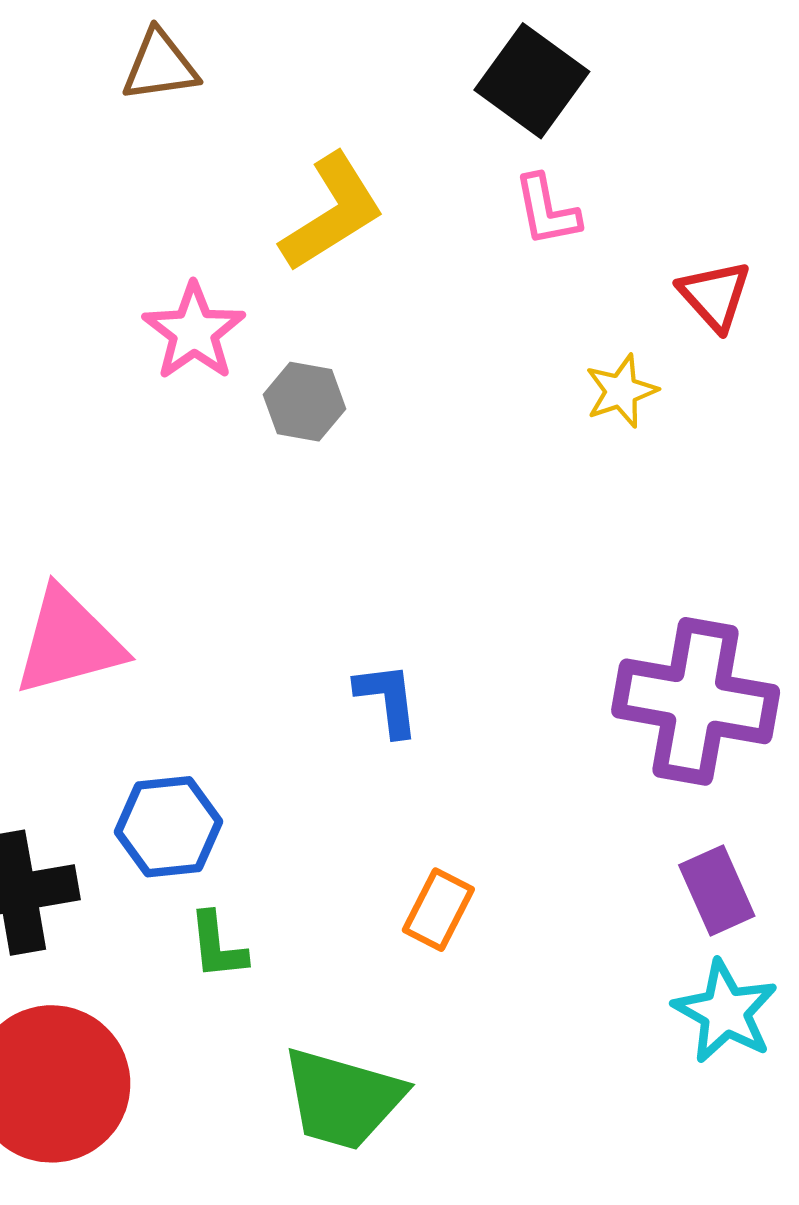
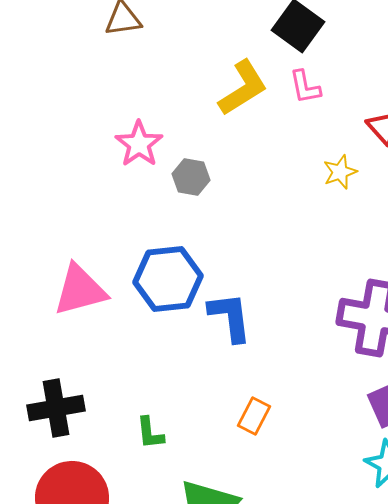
yellow L-shape: (332, 213) -> (243, 88), moved
blue L-shape: (387, 699) -> (230, 317), size x1.4
blue hexagon: (169, 827) -> (168, 279), moved, size x1.4

